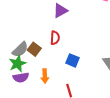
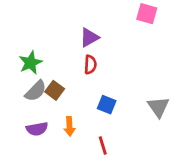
red semicircle: (55, 38) -> (90, 65), moved
green star: (18, 64) -> (31, 63), moved

